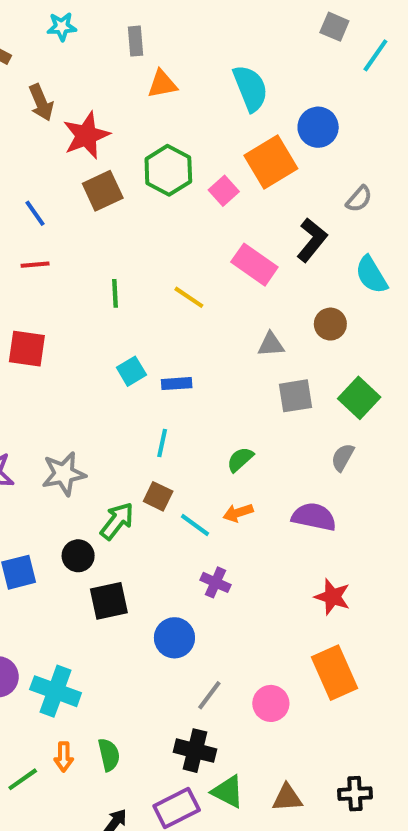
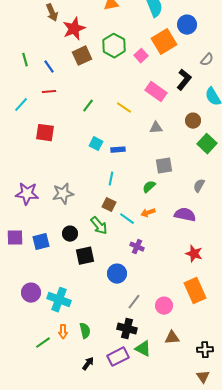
green line: (115, 293) -> (88, 106), turned 40
gray triangle: (271, 345) -> (156, 128), moved
cyan square: (131, 371) -> (96, 144), turned -32
gray square: (295, 396) -> (164, 166), moved
green square: (359, 398) -> (207, 144), moved
green arrow: (117, 521) -> (99, 226), moved, turned 102
brown triangle: (287, 798) -> (172, 338), moved

